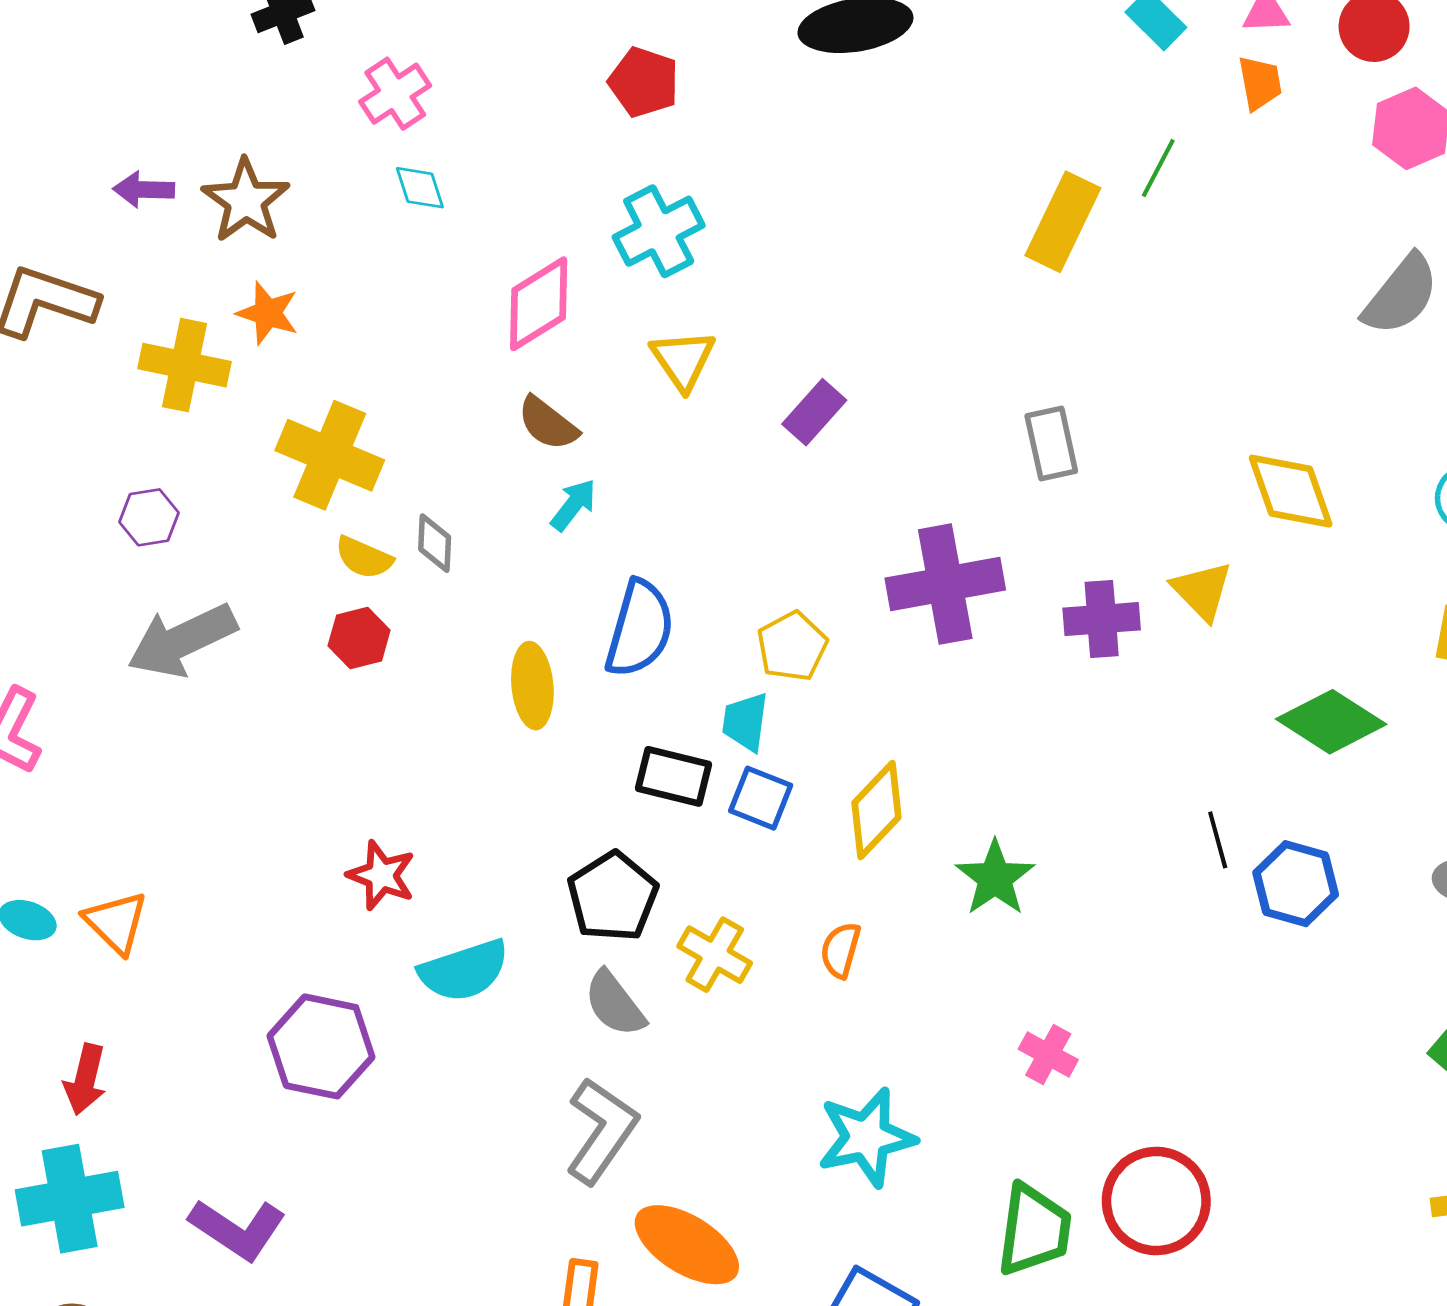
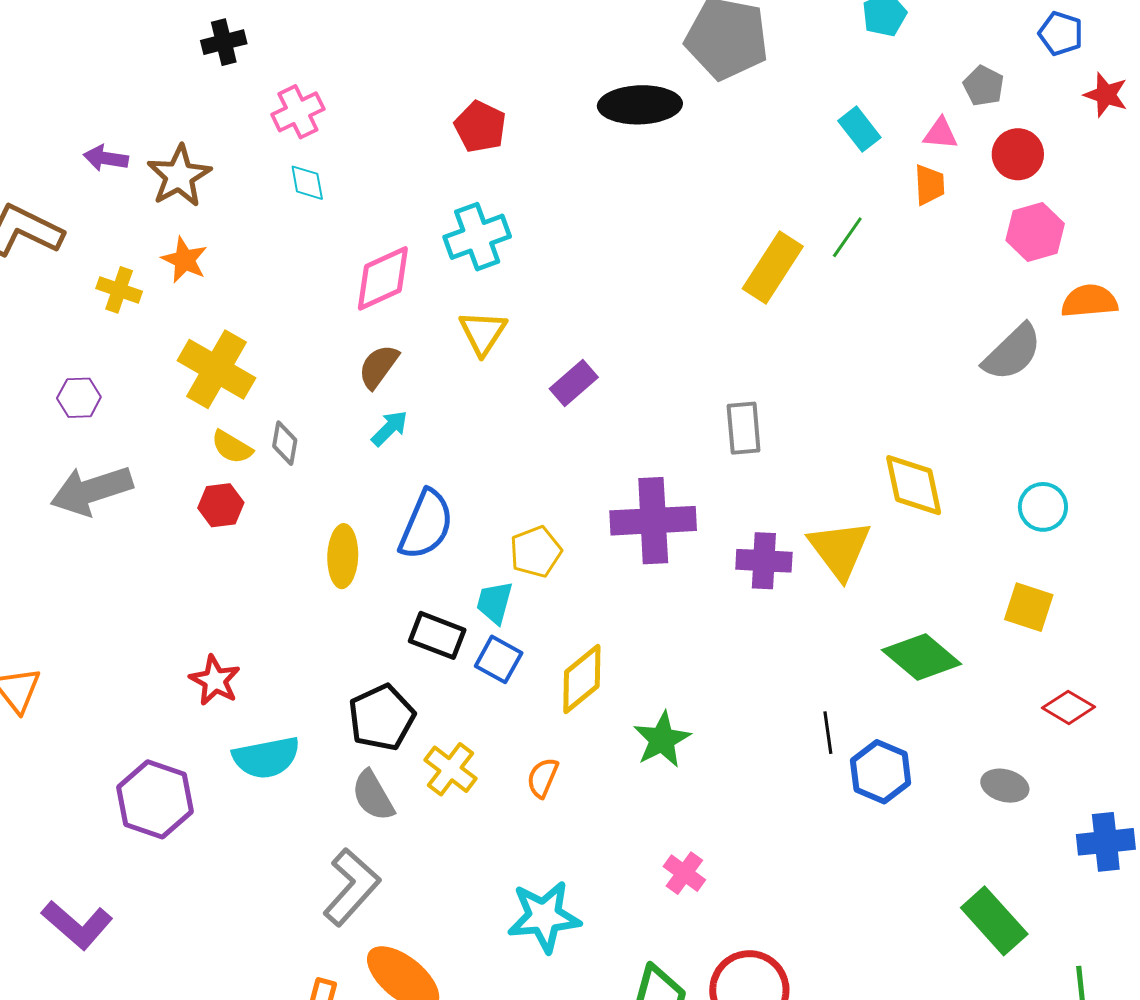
yellow cross: (185, 365) -> (119, 290), size x0.7
brown semicircle: (548, 423) -> (378, 366), turned 81
yellow triangle: (1202, 591) -> (840, 549), size x1.4

